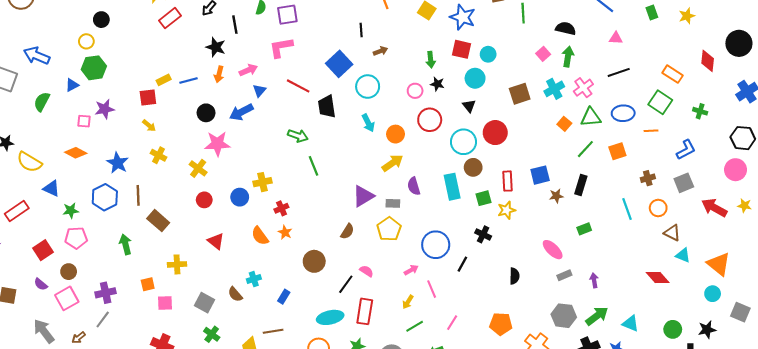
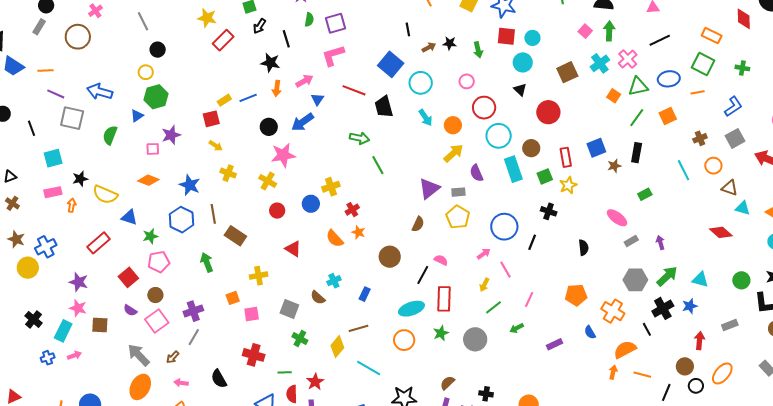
black star: (437, 84) -> (450, 43), moved
cyan circle: (463, 142) -> (499, 136), moved

